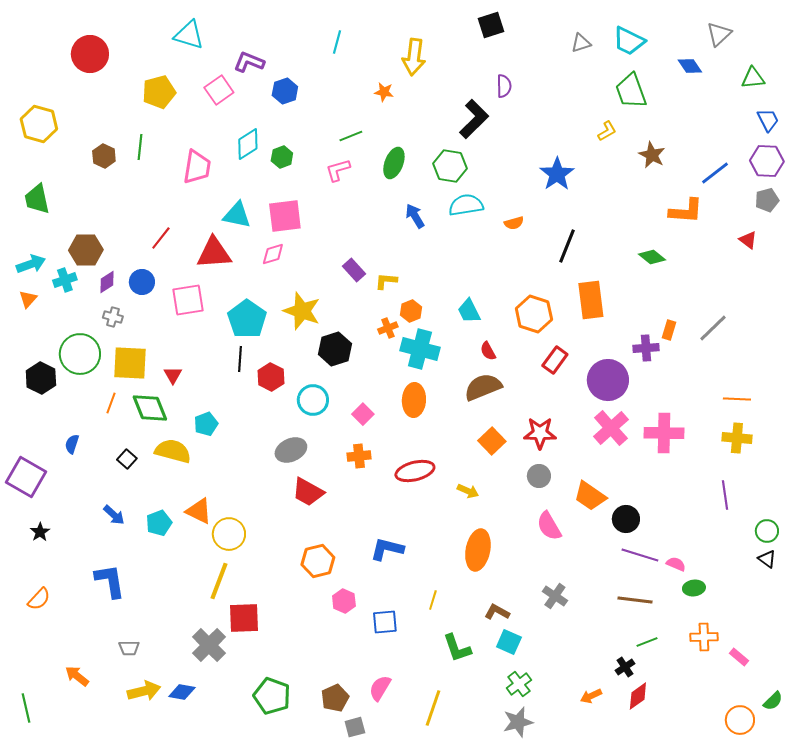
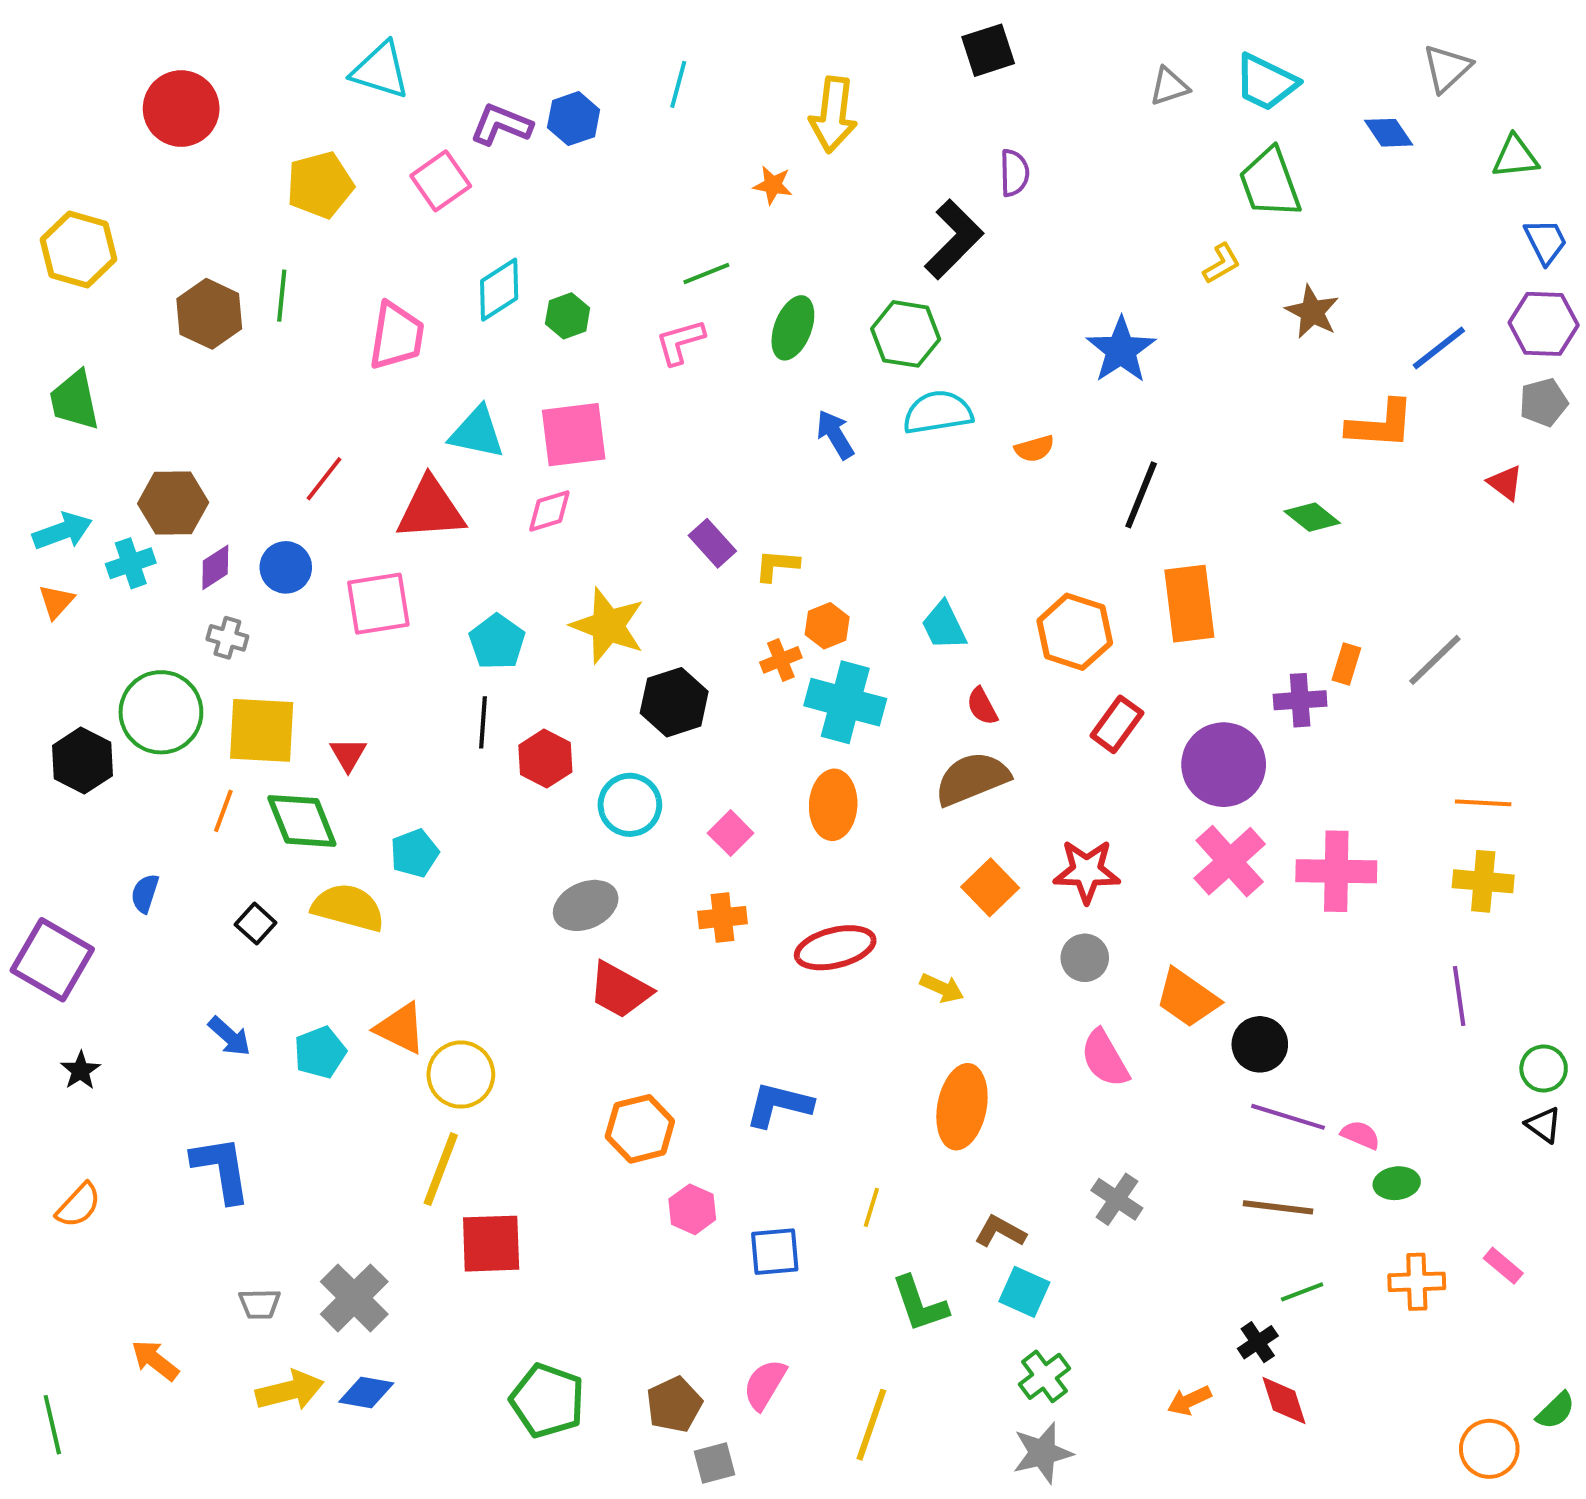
blue hexagon: (285, 91) -> (574, 119), moved
brown hexagon: (104, 156) -> (209, 314), size x1.4
cyan pentagon: (247, 319) -> (497, 642), size x0.7
gray cross: (209, 645) -> (354, 1298), moved
pink rectangle: (739, 657) -> (1503, 1266), moved
red diamond: (638, 696) -> (1284, 1401), turned -72

